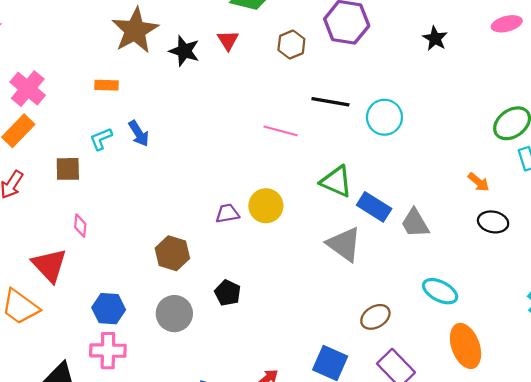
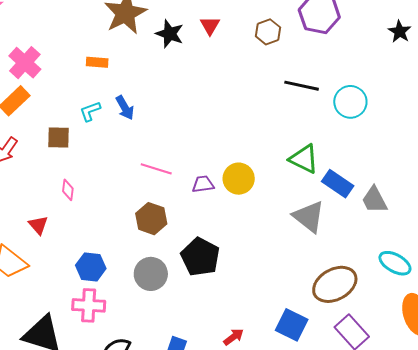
pink line: (281, 131) -> (156, 169), moved
red triangle: (50, 265) -> (38, 225), size x0.6
black pentagon: (228, 293) -> (200, 257), size x1.6
brown ellipse: (375, 317) -> (335, 284), size x1.6

